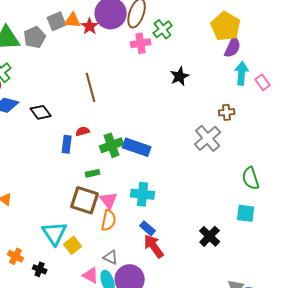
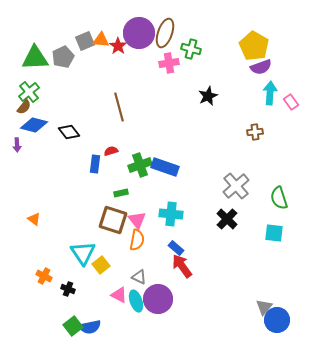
green cross: (163, 29) -> (191, 49), turned -36
purple semicircle: (233, 47) -> (261, 67), turned 45
gray cross: (208, 138) -> (236, 186), moved
black cross: (210, 236) -> (227, 219), moved

